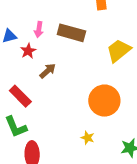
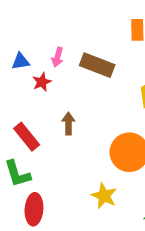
brown arrow: (48, 71) -> (68, 124), moved, turned -54
yellow star: (88, 138) -> (104, 196), size x1.5

